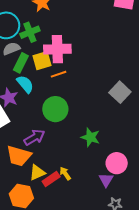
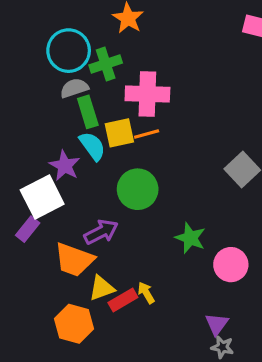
yellow square: (42, 61) -> (119, 133), moved
green rectangle: (21, 63) -> (88, 112), turned -48
pink circle: (117, 163) -> (231, 265), moved
purple triangle: (106, 180) -> (217, 324), moved

